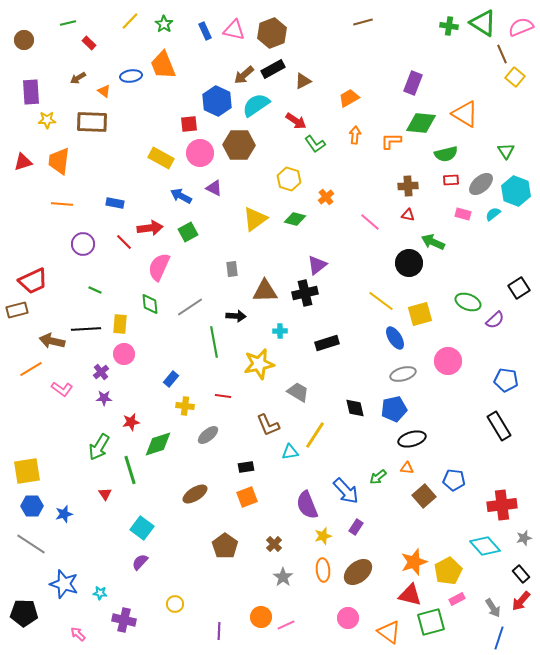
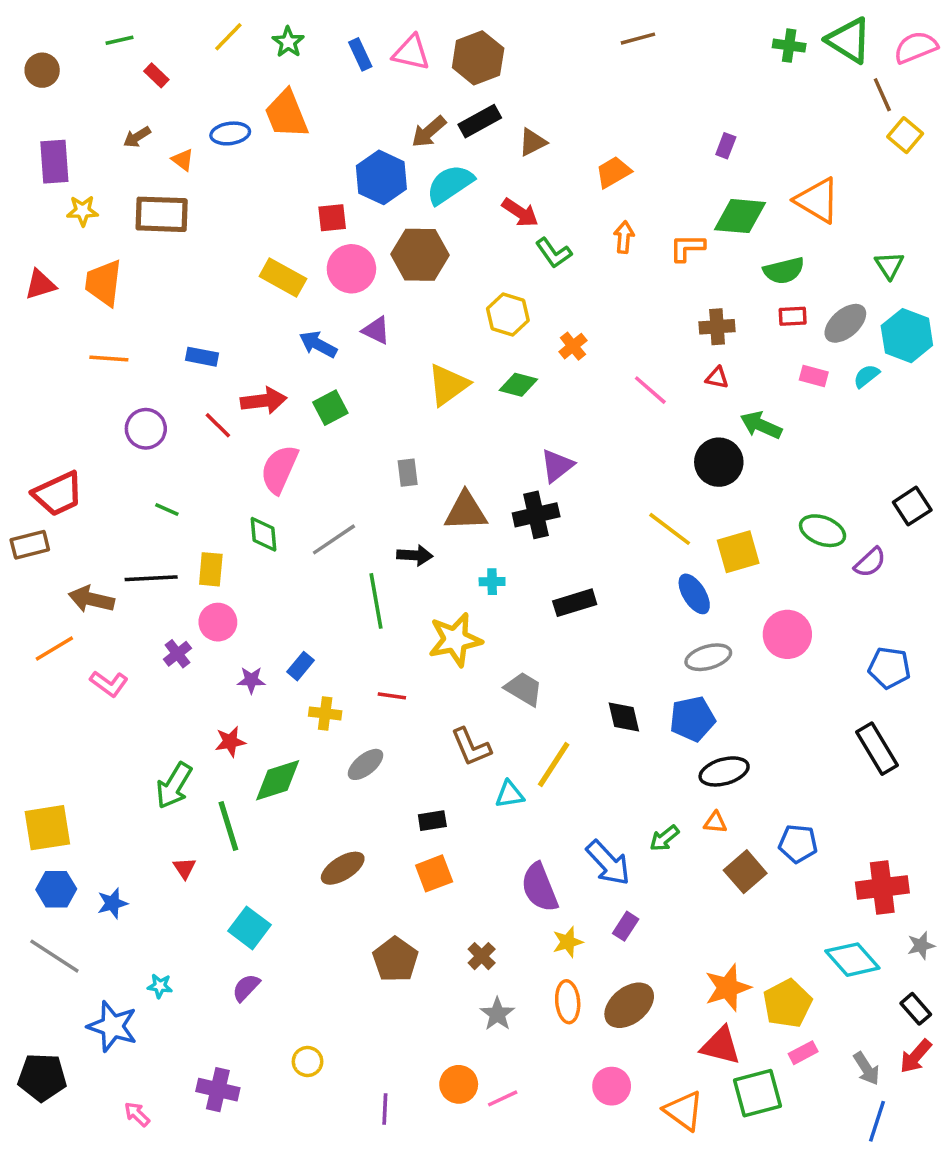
purple rectangle: (413, 83) -> (726, 146), size x0.6
purple star: (104, 398) -> (251, 680), moved
cyan star: (100, 593) -> (160, 986), moved

